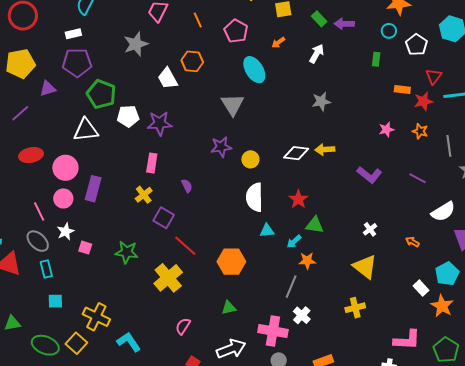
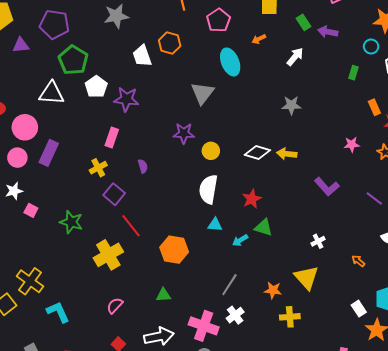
orange rectangle: (402, 89) -> (374, 107), turned 49
white pentagon: (128, 116) -> (96, 87), turned 30
orange star: (307, 261) -> (273, 290), moved

